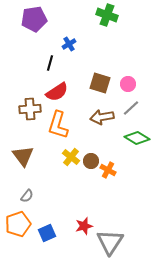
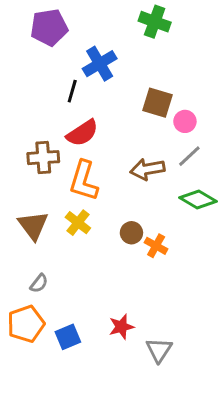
blue cross: (69, 44) -> (100, 64), size x1.6
brown square: (100, 83) -> (157, 103), moved
yellow cross: (71, 157) -> (78, 223), moved
gray triangle: (110, 242) -> (159, 350), size x0.7

